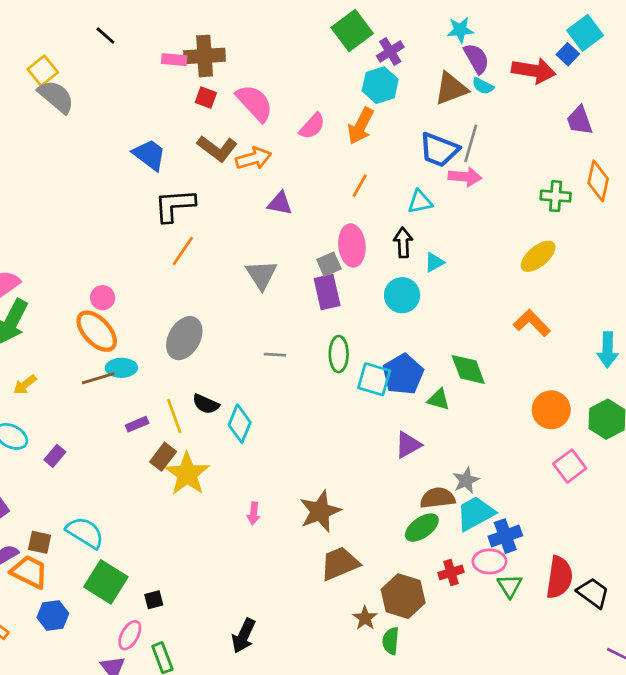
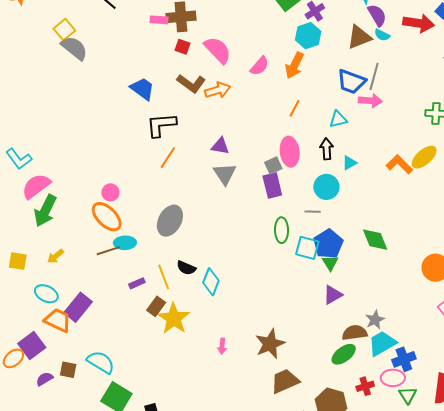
purple triangle: (280, 203) -> (220, 146), moved
orange L-shape: (532, 323) -> (399, 164), moved
gray line: (275, 355) -> (313, 212), moved
green triangle: (439, 399) -> (330, 263), moved, turned 42
purple rectangle: (55, 456) -> (78, 307), size x1.8
orange trapezoid: (29, 572) -> (58, 320), moved

